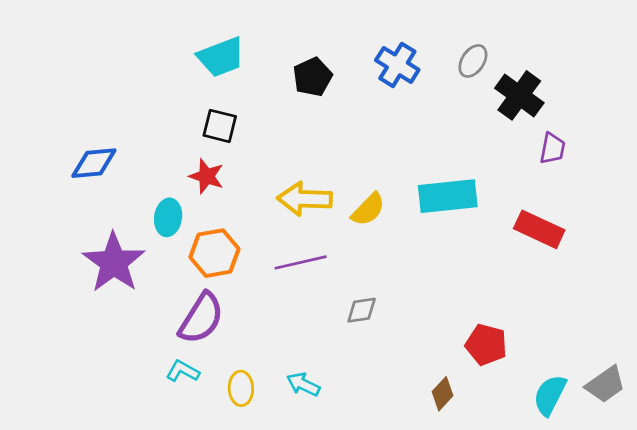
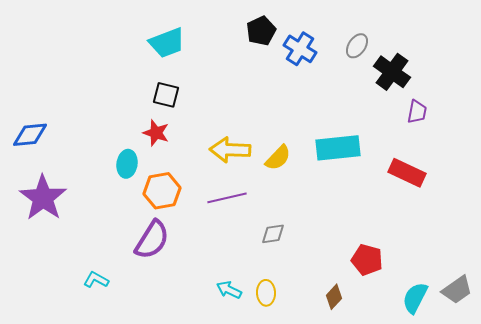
black pentagon: (313, 77) -> (261, 31), moved
blue diamond: (94, 163) -> (30, 135), moved
purple star: (114, 262) -> (43, 198), moved
cyan L-shape: (183, 371) -> (96, 280), moved
yellow ellipse: (241, 388) -> (266, 293), moved

